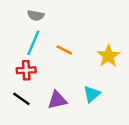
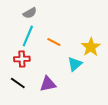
gray semicircle: (36, 15) -> (30, 13), turned -40
cyan triangle: (92, 94) -> (75, 64), moved

